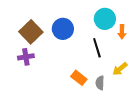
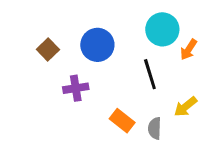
brown square: (31, 32) -> (48, 49), size x0.6
orange arrow: (122, 32) -> (189, 49), turned 32
purple cross: (26, 57) -> (76, 88), moved

